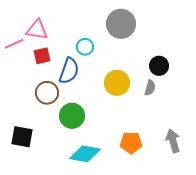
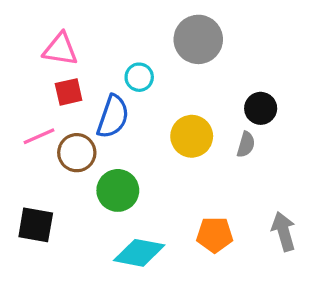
pink line: (14, 44) -> (39, 136), moved

